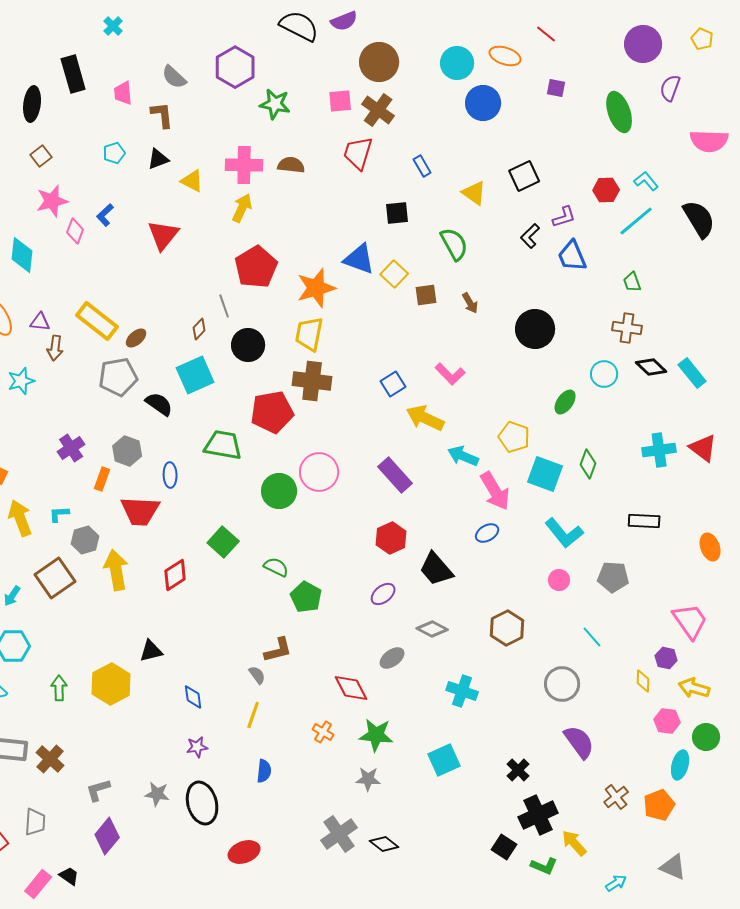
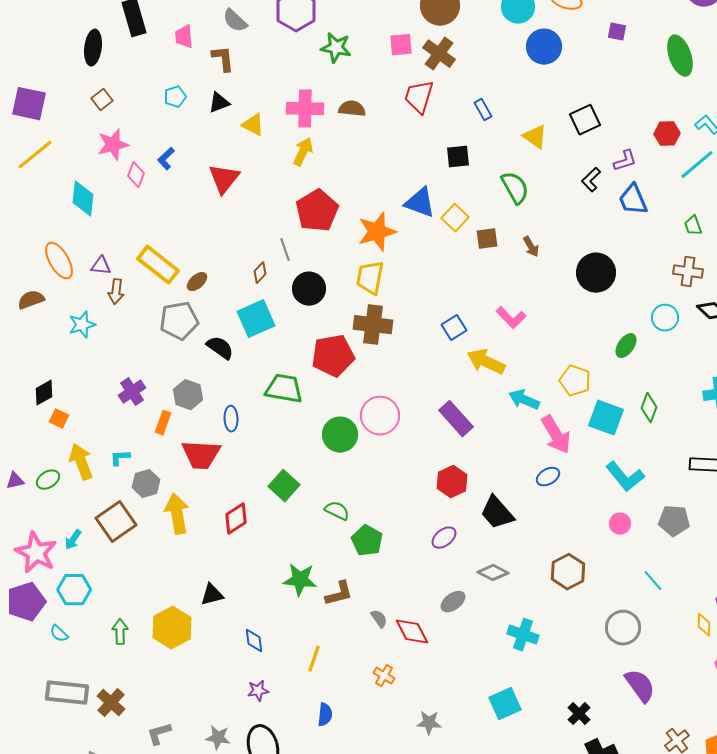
gray semicircle: (257, 675) -> (379, 619), moved
green star: (376, 735) -> (300, 580), moved

